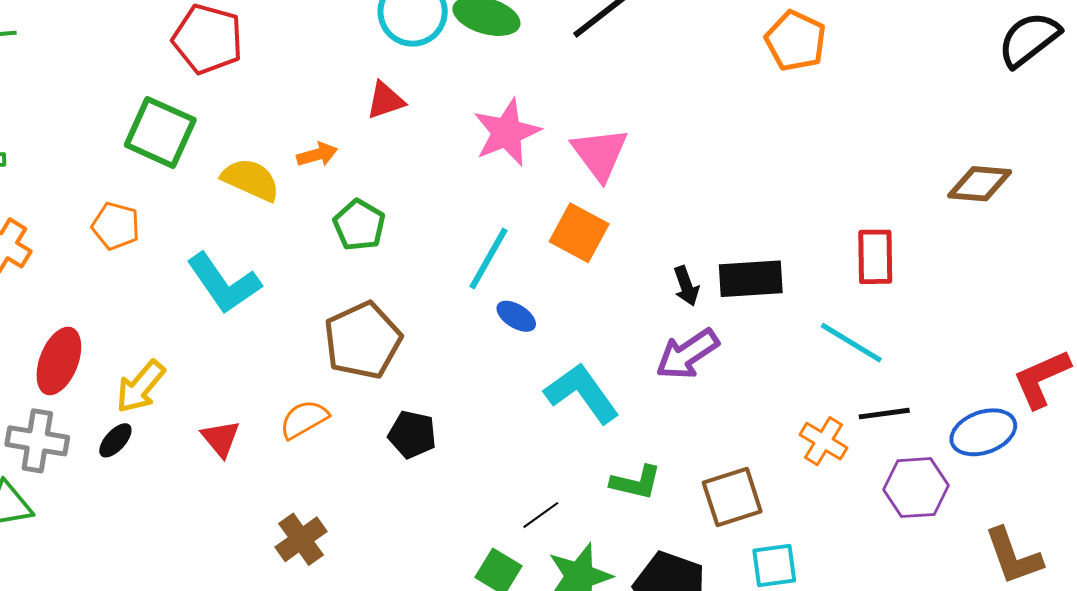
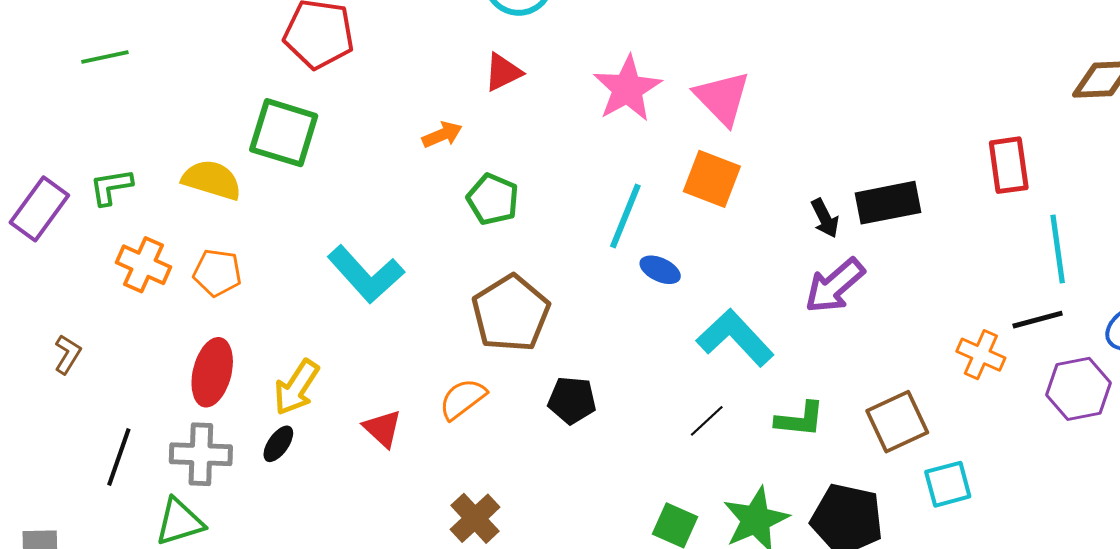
yellow semicircle: (251, 180) -> (212, 180), moved
orange pentagon: (116, 226) -> (217, 273), moved
cyan line: (851, 343) -> (1058, 249), moved, turned 58
black line: (541, 515) -> (707, 421), moved

